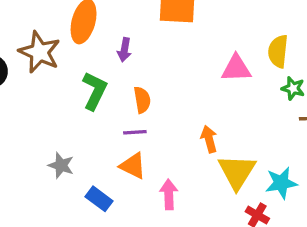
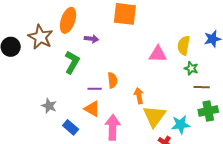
purple arrow: (124, 50) -> (91, 39), turned -96
orange semicircle: (142, 100) -> (112, 80), moved
pink arrow: (169, 194) -> (113, 127), size x1.4

